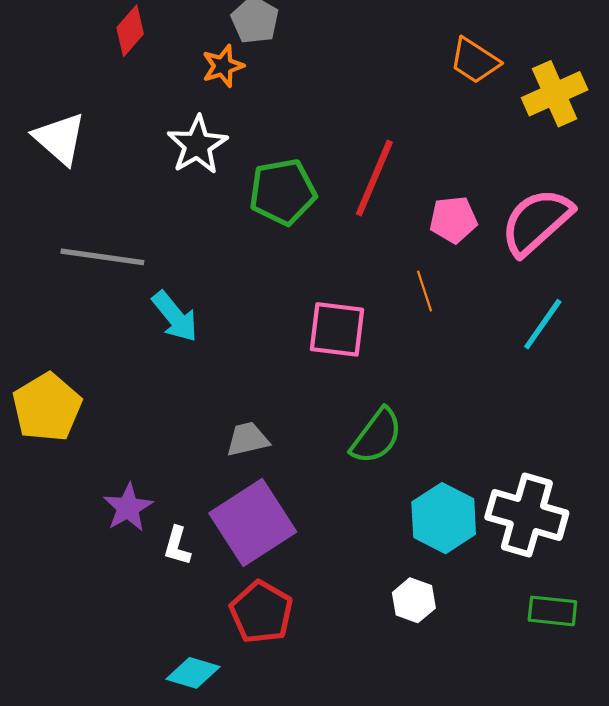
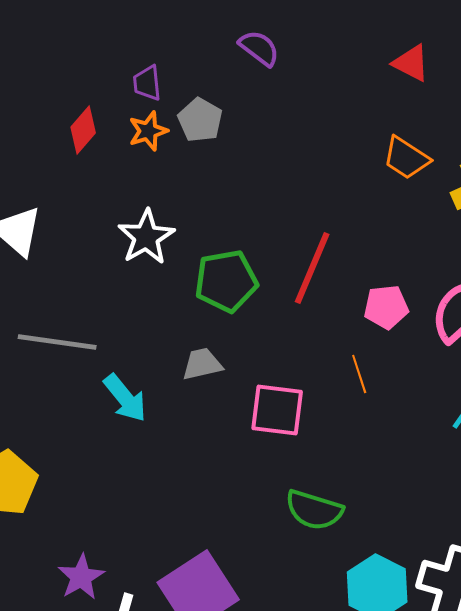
orange star: (223, 66) -> (148, 131), moved
green semicircle: (376, 436) -> (314, 510), turned 70
gray trapezoid: (247, 439) -> (202, 364), moved

